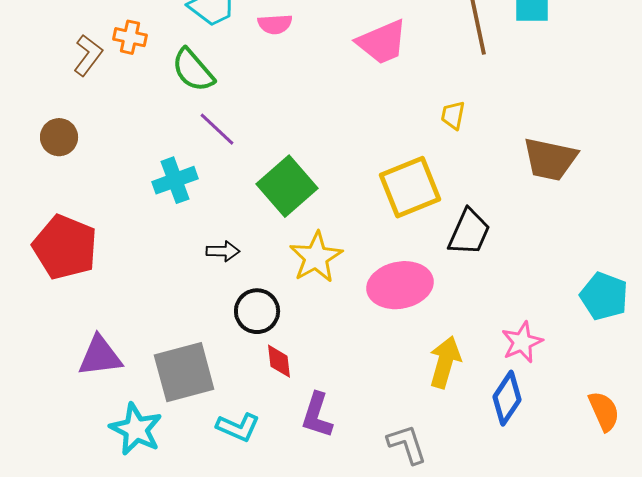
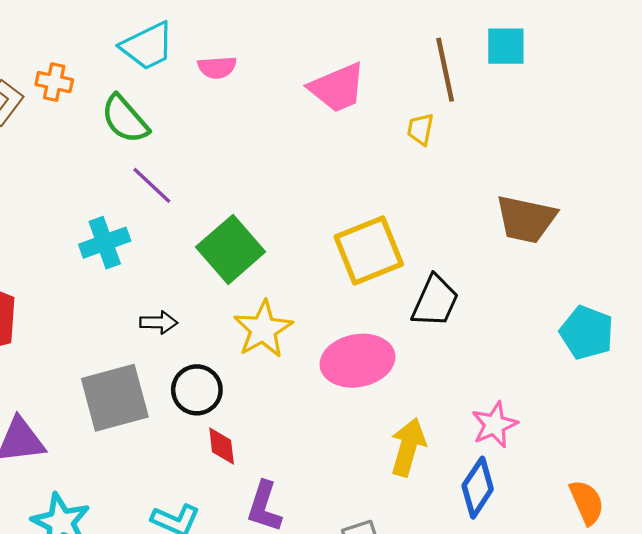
yellow trapezoid: (453, 115) -> (420, 129), moved
cyan pentagon: (604, 296) -> (587, 333), moved
gray square: (184, 372) -> (115, 398), moved

